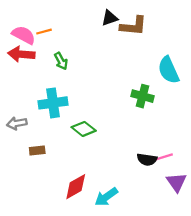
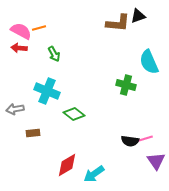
black triangle: (110, 18) -> (138, 16), moved
red arrow: (21, 54) -> (19, 48), size x0.7
cyan cross: (53, 103) -> (47, 91), turned 30

